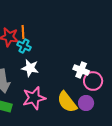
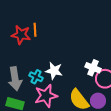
cyan cross: (24, 46) -> (36, 77), moved
white star: (30, 68) -> (54, 71), moved

